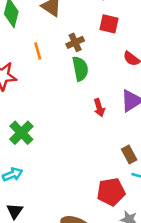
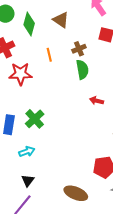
red arrow: (99, 108) -> (97, 101), turned 120

